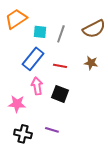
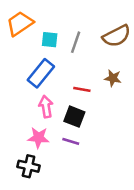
red line: (60, 66) -> (82, 89), moved
pink star: (17, 104) -> (38, 138), moved
purple line: (52, 130) -> (71, 141), moved

